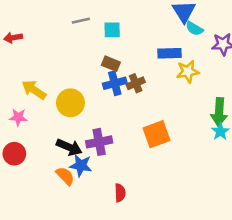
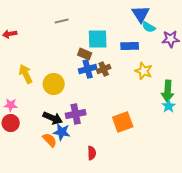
cyan square: (112, 30) -> (98, 39), moved, size x1.5
yellow star: (188, 72) -> (144, 71), moved, turned 30
yellow arrow: (34, 90) -> (26, 74), turned 30
pink star: (18, 117) -> (11, 105), moved
orange square: (157, 134) -> (123, 122), moved

